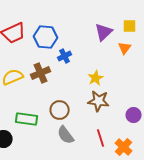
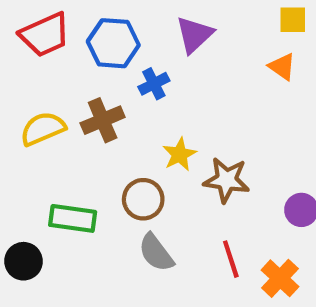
purple triangle: (104, 32) -> (194, 35), moved
orange triangle: (125, 48) -> (282, 67), turned -32
yellow star: (96, 78) -> (180, 154), moved

